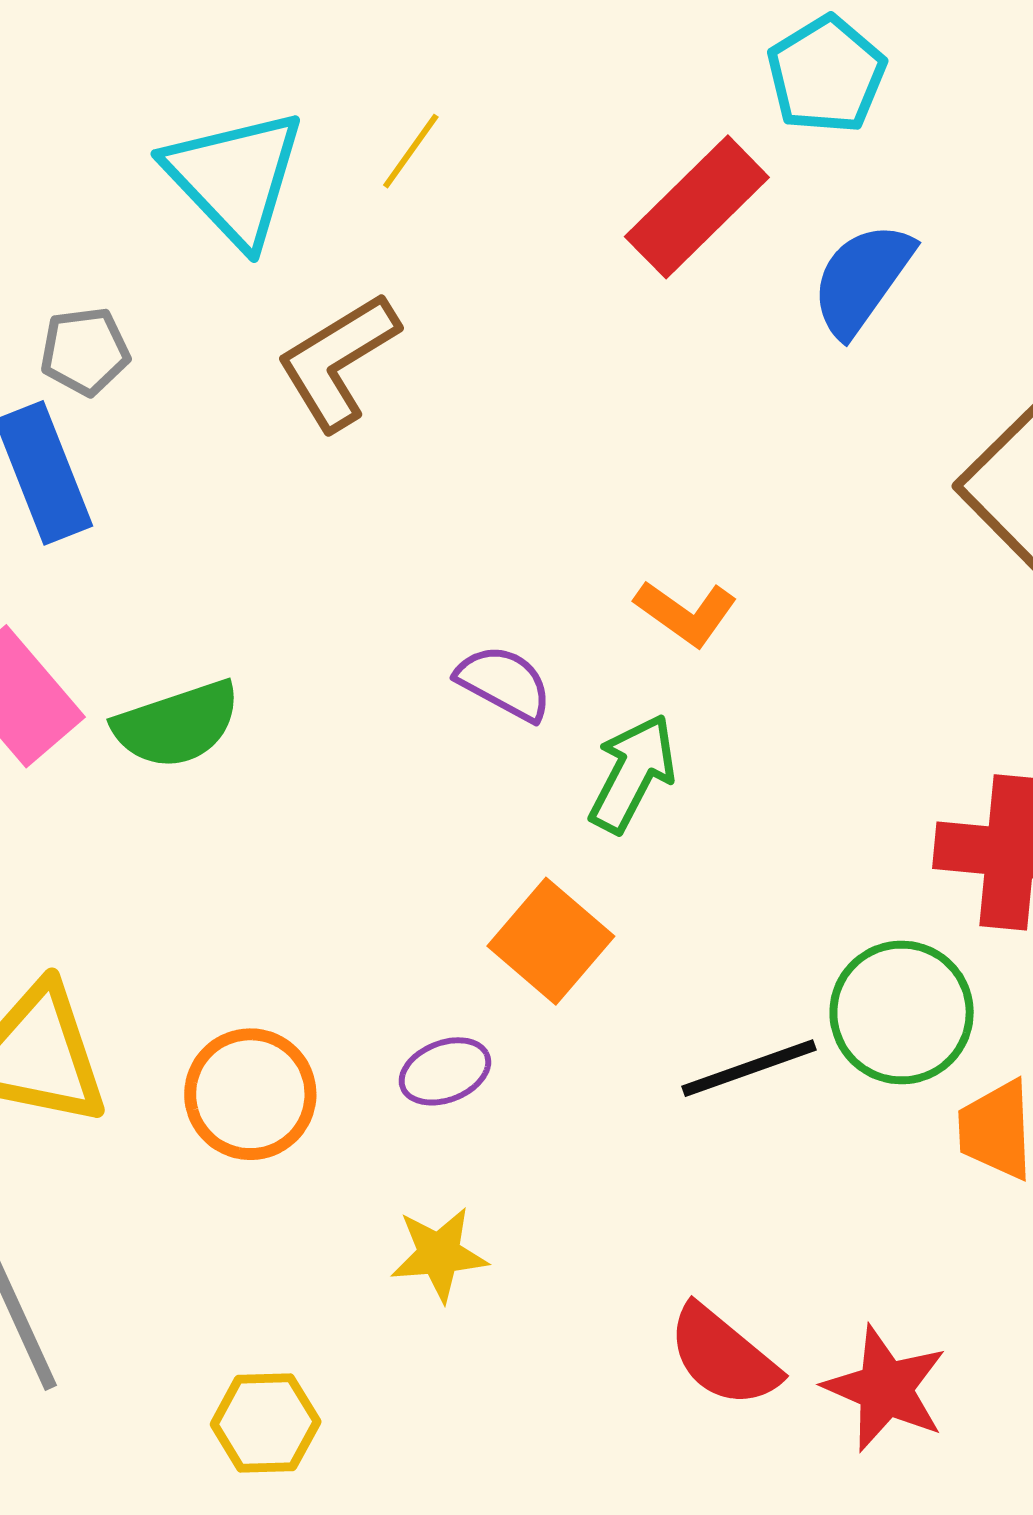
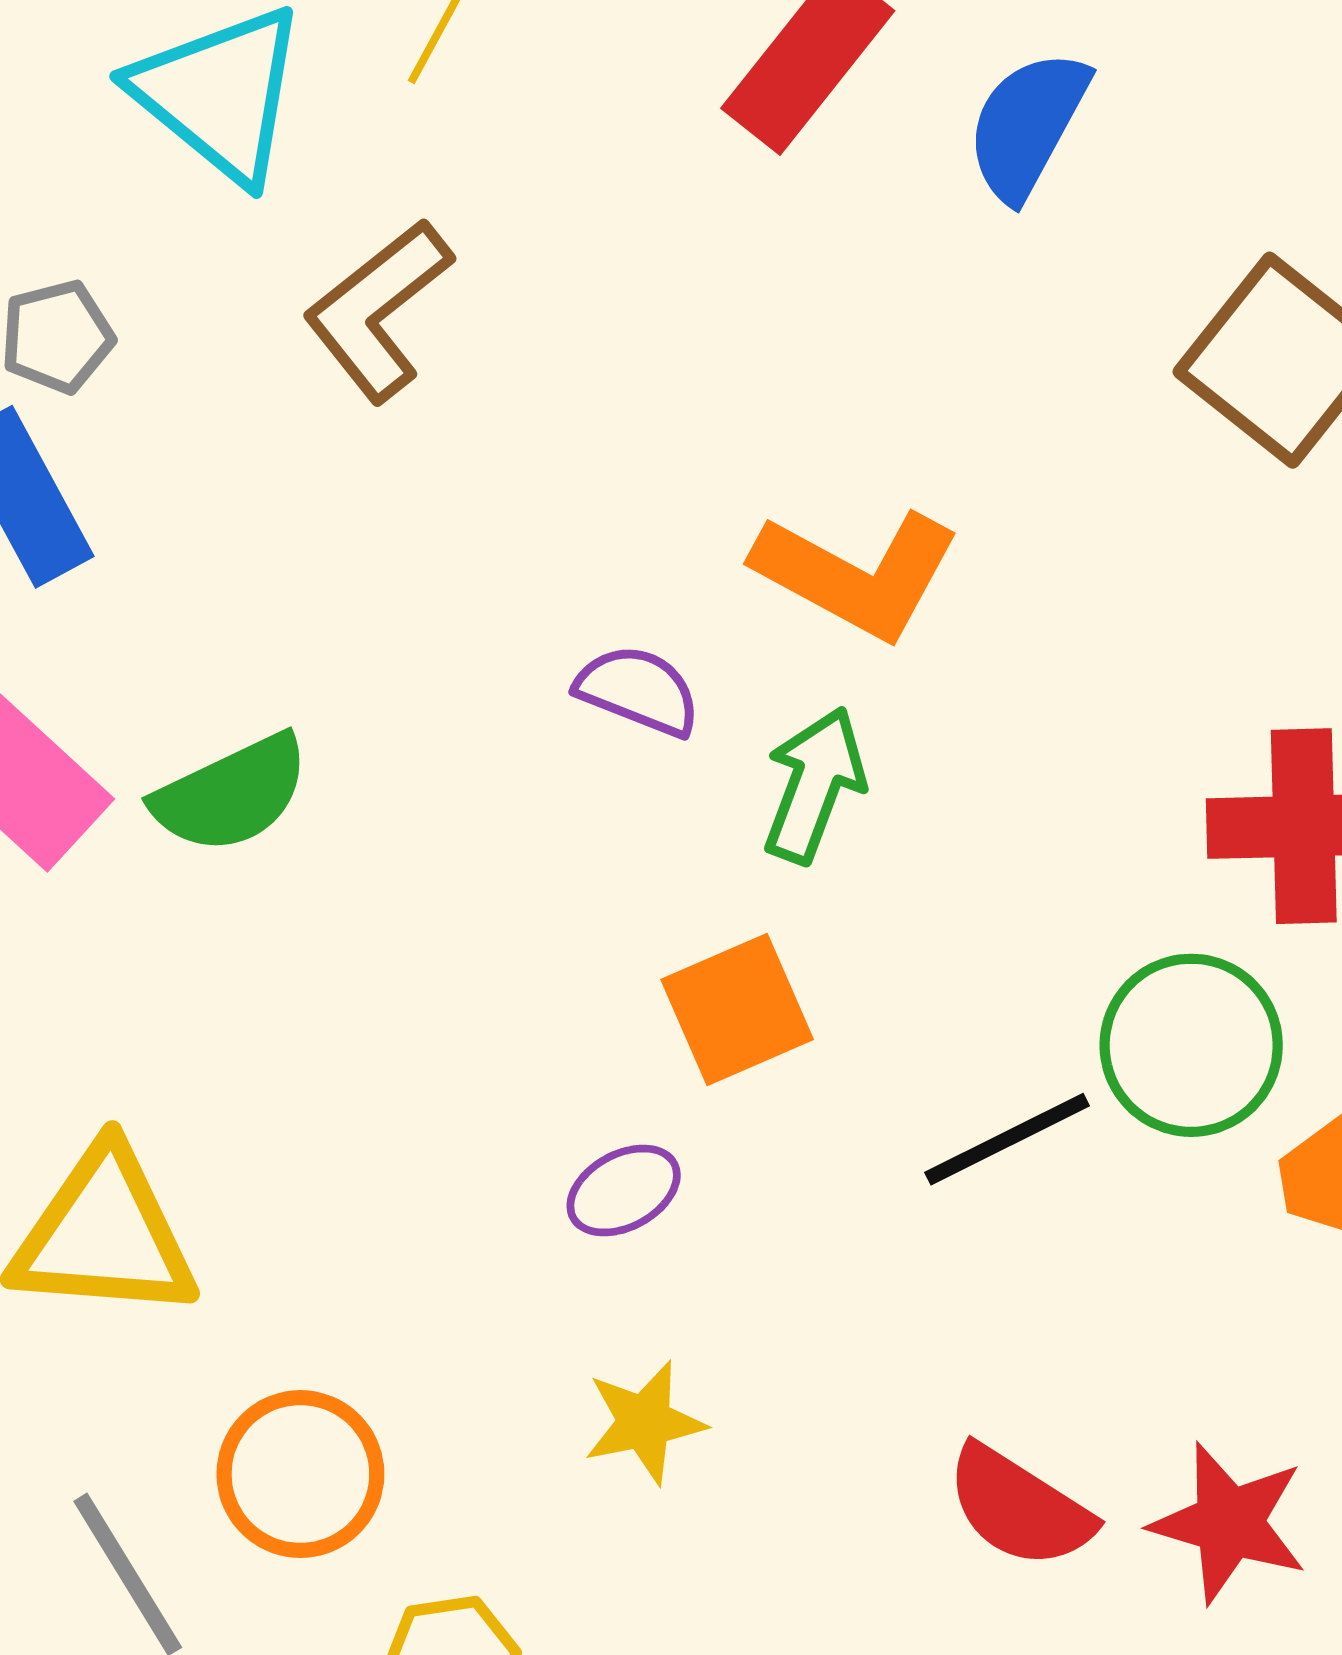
orange L-shape: (686, 613) -> (857, 574), size x1.6
orange square: (551, 941) -> (737, 1010), turned 33
orange circle: (250, 1094) -> (300, 1474), moved

